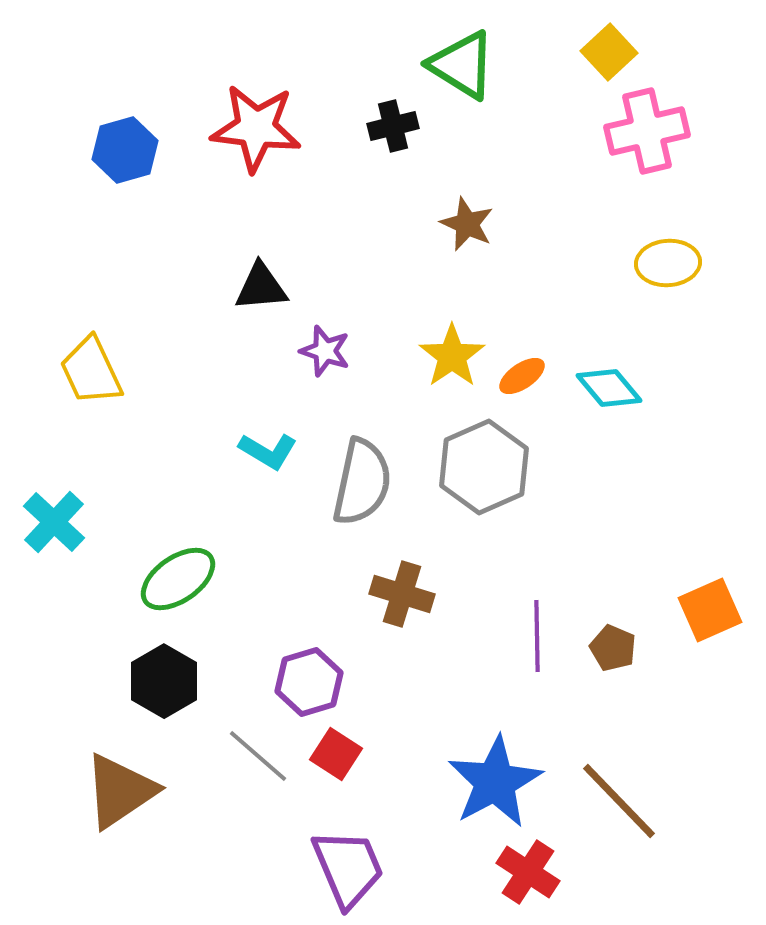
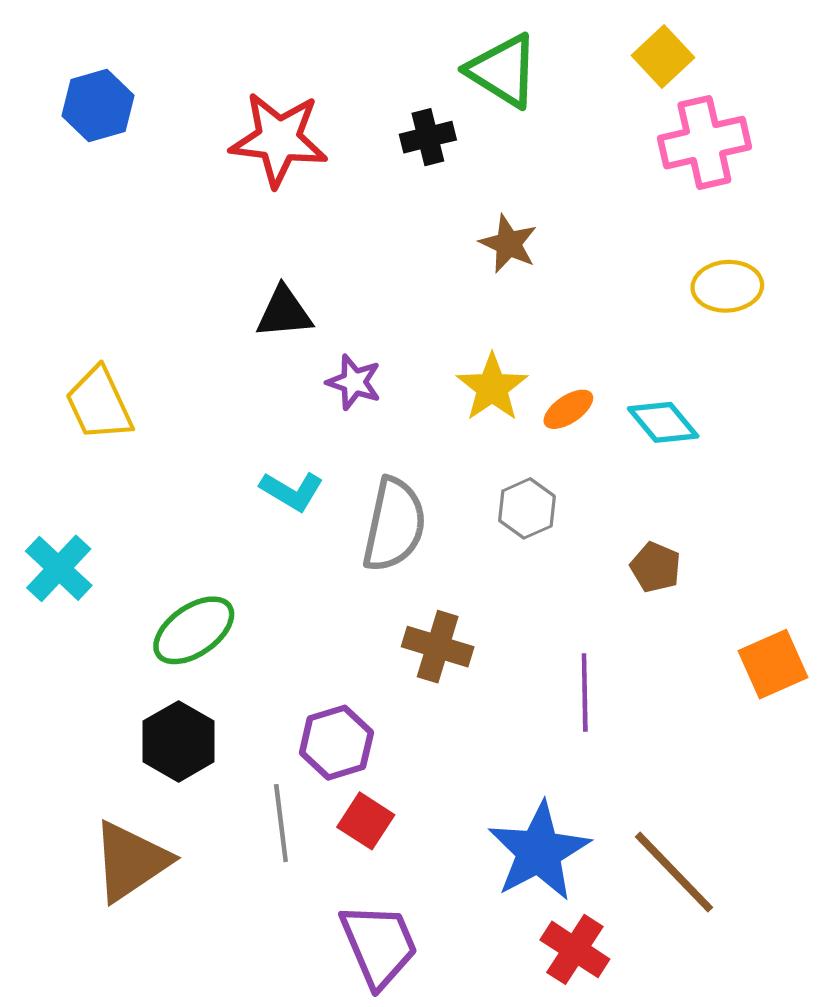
blue hexagon: (125, 150) -> (98, 106), moved
gray hexagon: (484, 467) -> (527, 508), size x0.6
brown pentagon: (613, 648) -> (655, 567), moved
gray line: (258, 756) -> (281, 823), turned 42

